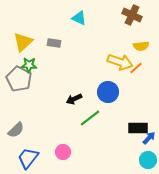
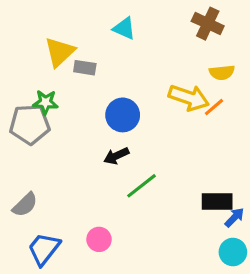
yellow triangle: (23, 42) -> (60, 52), moved
gray pentagon: (19, 79) -> (30, 124), turned -30
blue circle: (108, 92) -> (123, 115), moved

